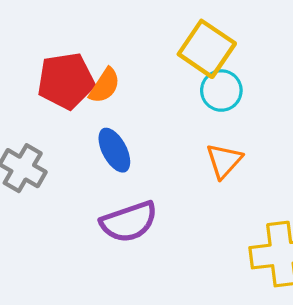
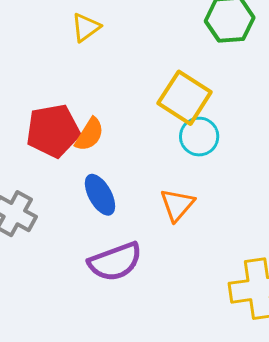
orange triangle: (224, 161) -> (177, 205), moved

